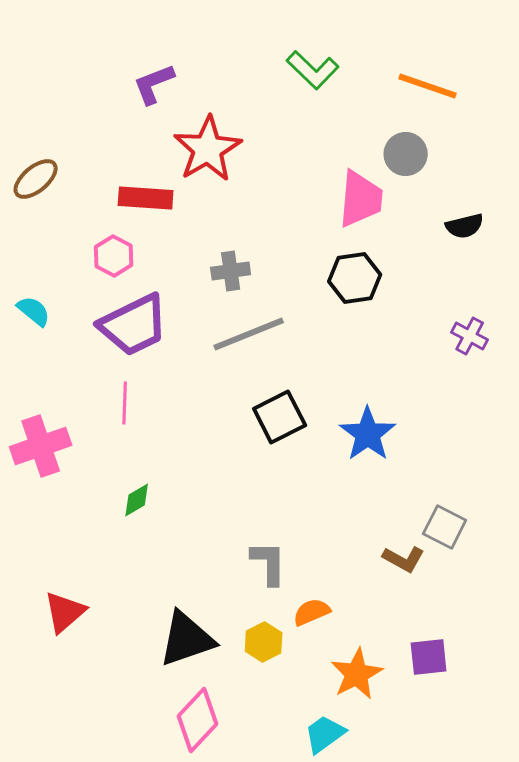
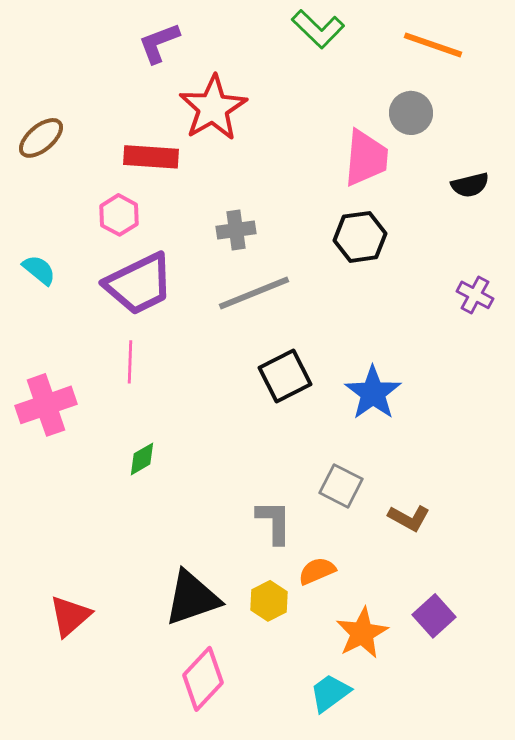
gray square: (445, 527) -> (341, 486), moved
red triangle: (65, 612) -> (70, 616), moved
purple square: (429, 657) -> (434, 616), turned -36

